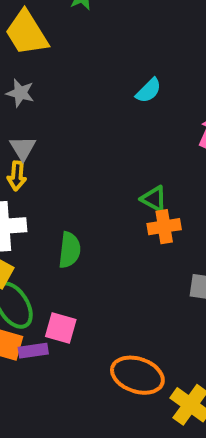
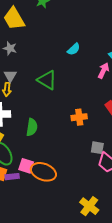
green triangle: (154, 199) -> (47, 80), moved, size x1.5
orange ellipse: (137, 375) -> (43, 172), moved

